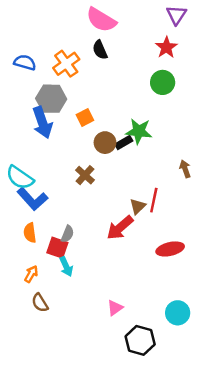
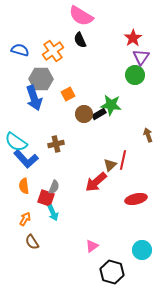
purple triangle: (176, 15) -> (141, 57), moved
green circle: (163, 82) -> (135, 75), moved
brown cross: (85, 175) -> (56, 144), moved, turned 35

